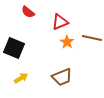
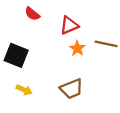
yellow arrow: (21, 78) -> (24, 90), turned 56

